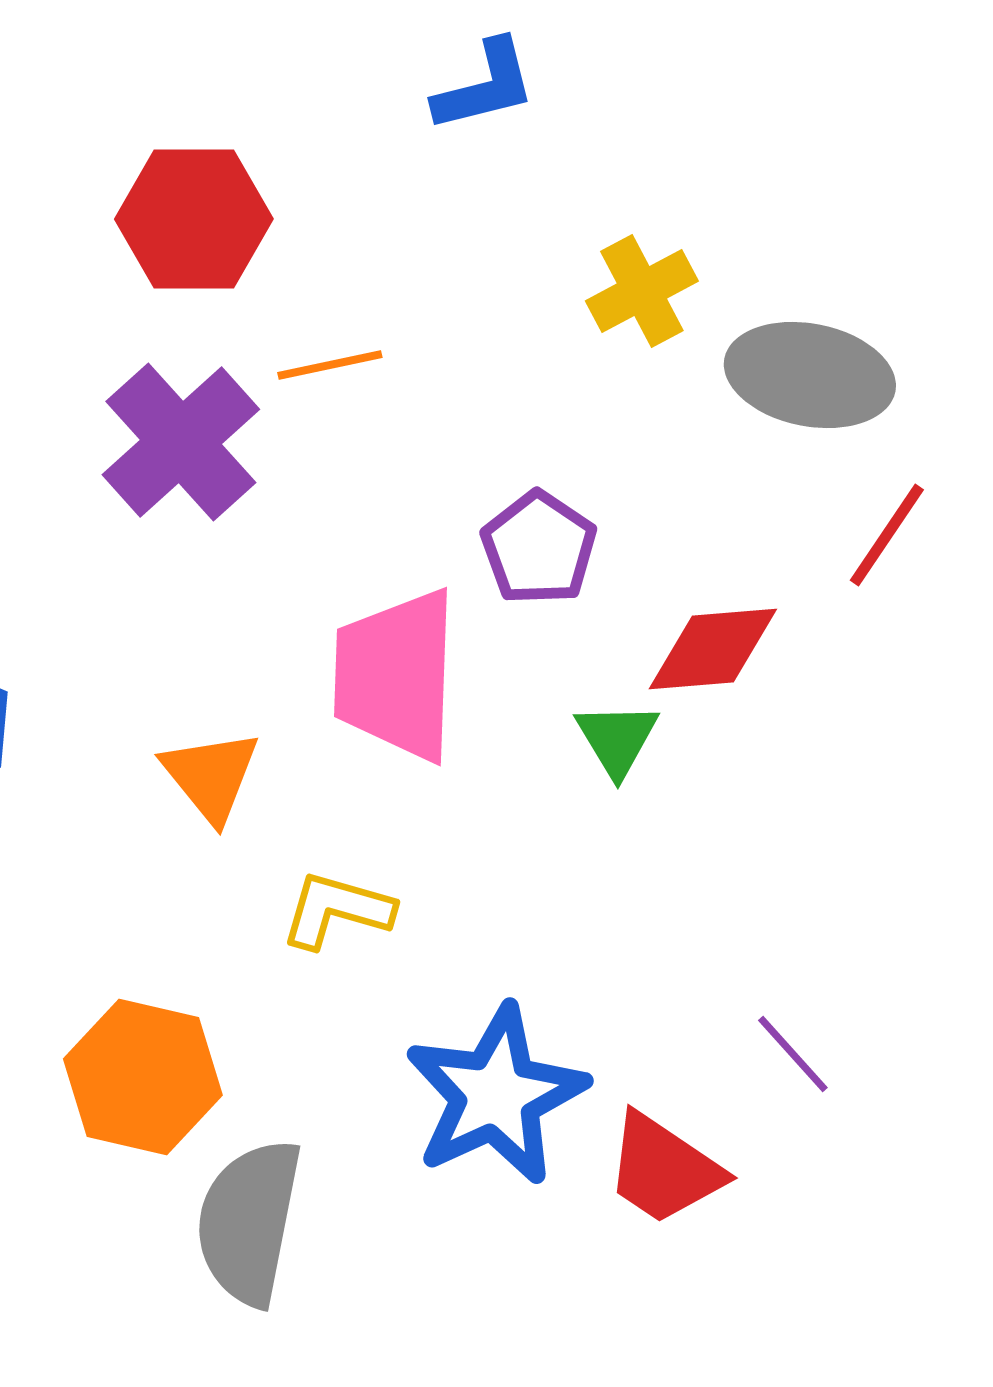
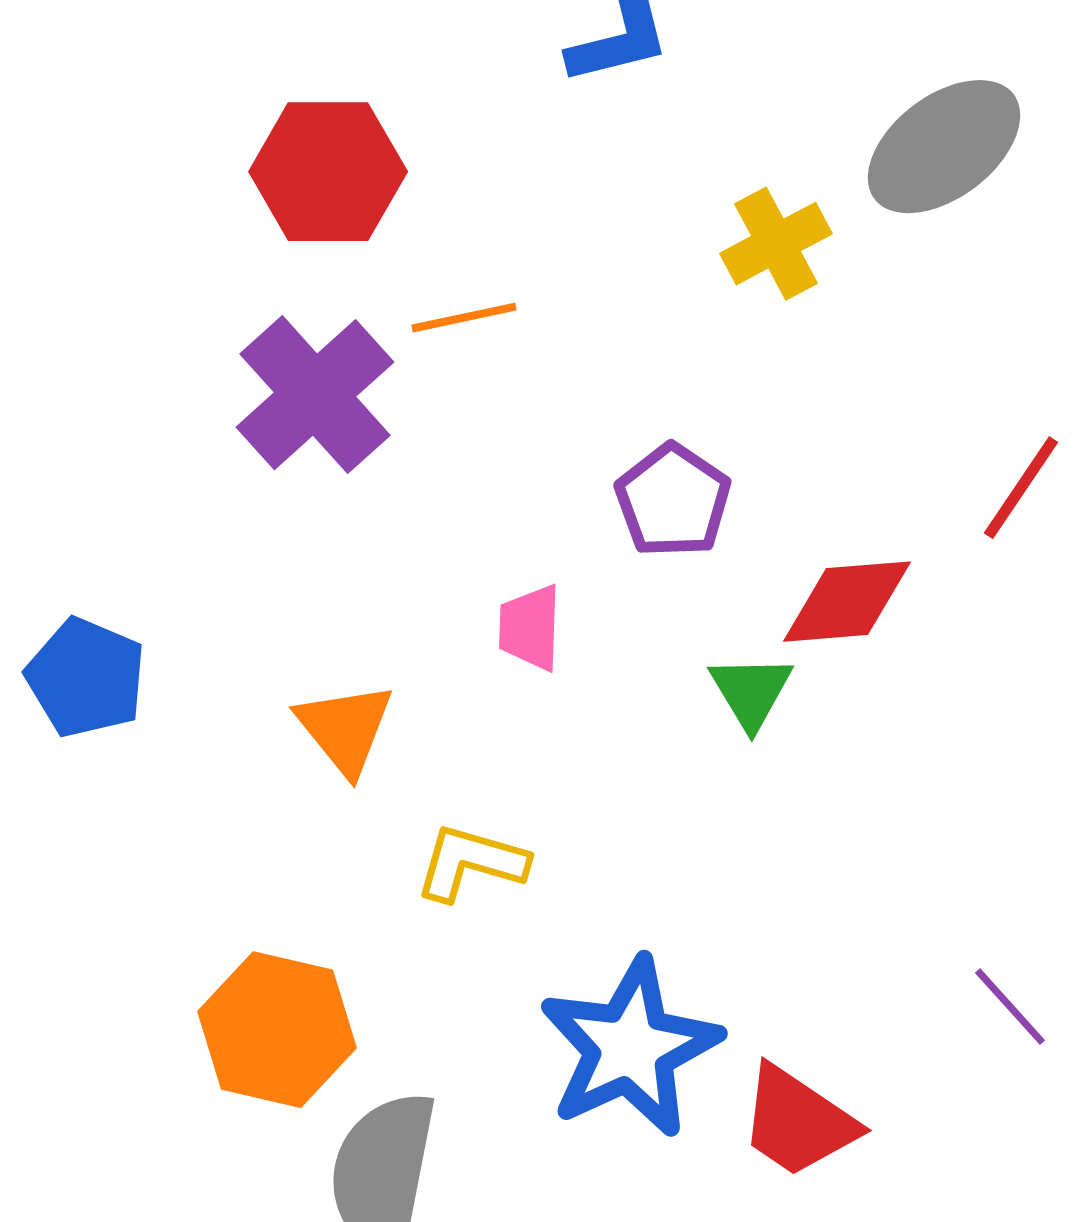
gray ellipse: (810, 375) -> (944, 147), moved, turned -48
pink trapezoid: (396, 675) -> (530, 628), size x0.5
purple line: (793, 1054) -> (1010, 1007), moved

